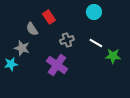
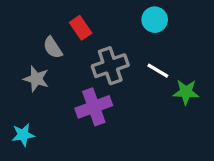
gray cross: (67, 40) -> (110, 66), size x1.5
cyan star: (11, 64) -> (23, 135), moved
purple cross: (57, 65) -> (94, 107), turned 35

